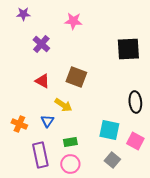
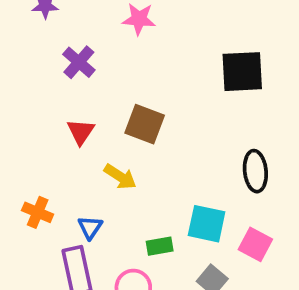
red triangle: (42, 81) -> (81, 132), turned 35
blue triangle: (47, 121) -> (90, 227), moved
green rectangle: (70, 142) -> (160, 246), moved

